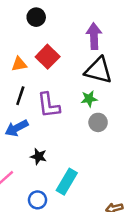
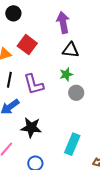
black triangle: (98, 70) -> (71, 50), size x0.7
black star: (39, 156) -> (31, 128), size x1.5
cyan rectangle: (67, 182) -> (72, 144), moved

